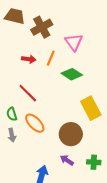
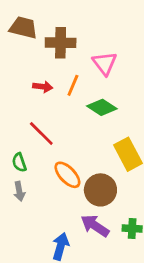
brown cross: (42, 27) -> (61, 43), turned 30
orange ellipse: (35, 123) -> (67, 175), moved
purple arrow: (67, 160) -> (95, 226), size x1.5

